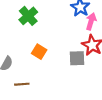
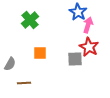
orange square: (39, 52) -> (40, 53), turned -32

